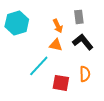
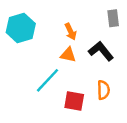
gray rectangle: (79, 17) -> (113, 18), moved

